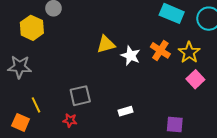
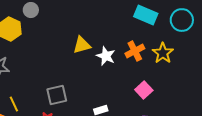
orange cross: (160, 50) -> (135, 51), turned 30
pink square: (195, 79) -> (144, 90), moved

